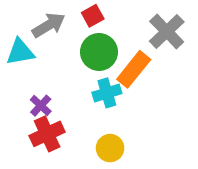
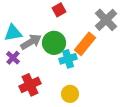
gray arrow: (49, 25) -> (31, 42), moved
green circle: (99, 52) -> (54, 43), moved
purple cross: (41, 106) -> (13, 58), moved

